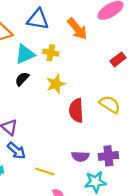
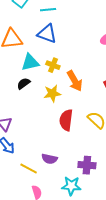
orange arrow: (77, 29) -> (75, 81), moved
purple semicircle: (80, 156) -> (49, 159), moved

